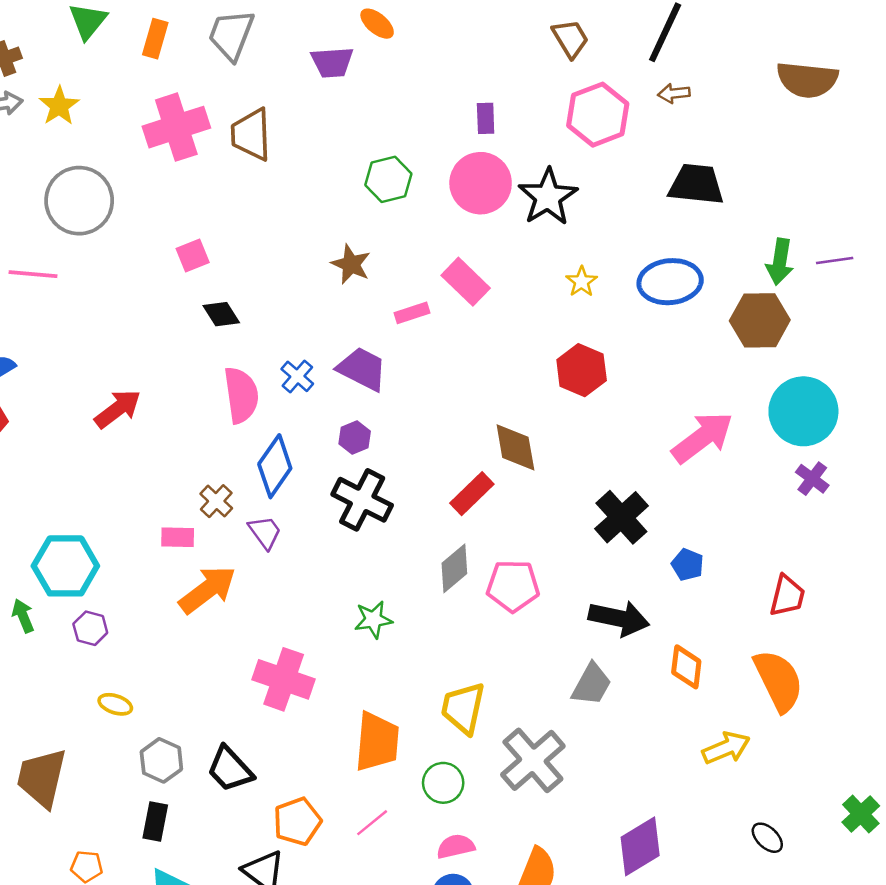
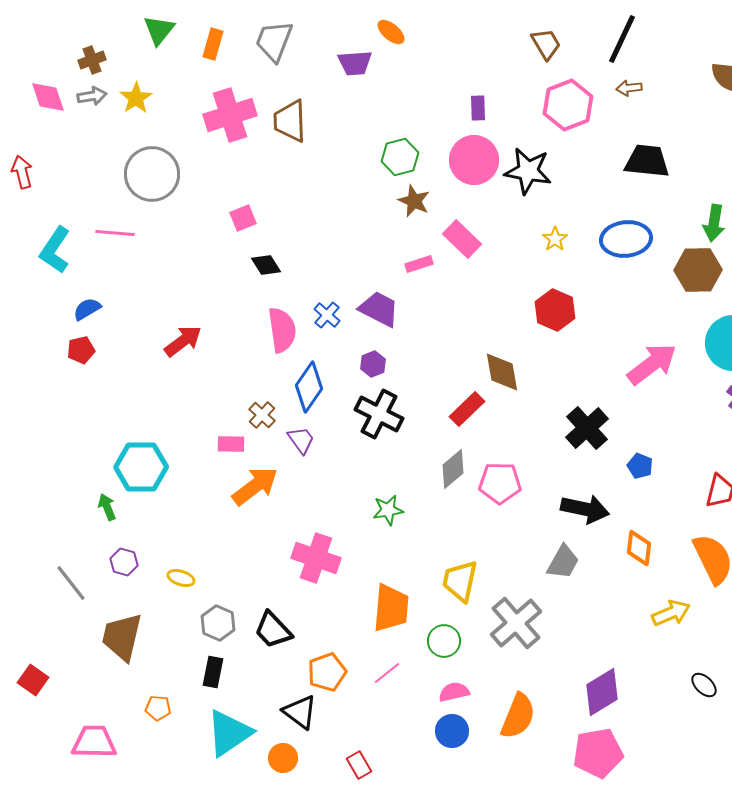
black star: (548, 197) -> (528, 171), turned -30
brown star: (351, 264) -> (414, 201), moved
purple hexagon: (90, 628) -> (124, 562), moved

